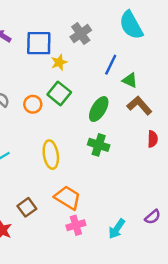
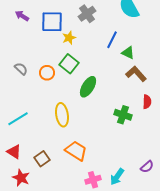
green ellipse: (99, 109) -> (88, 87), moved
green cross: (99, 145) -> (123, 115), moved
pink cross: (76, 225) -> (93, 180), moved

